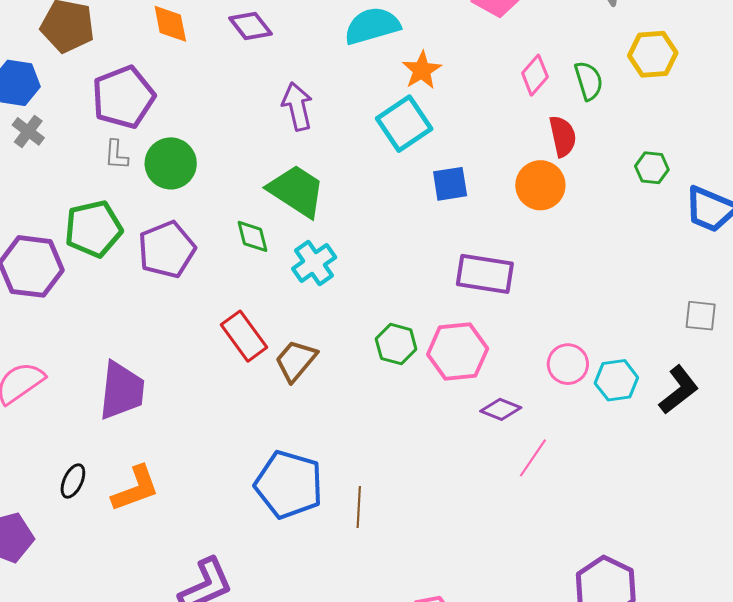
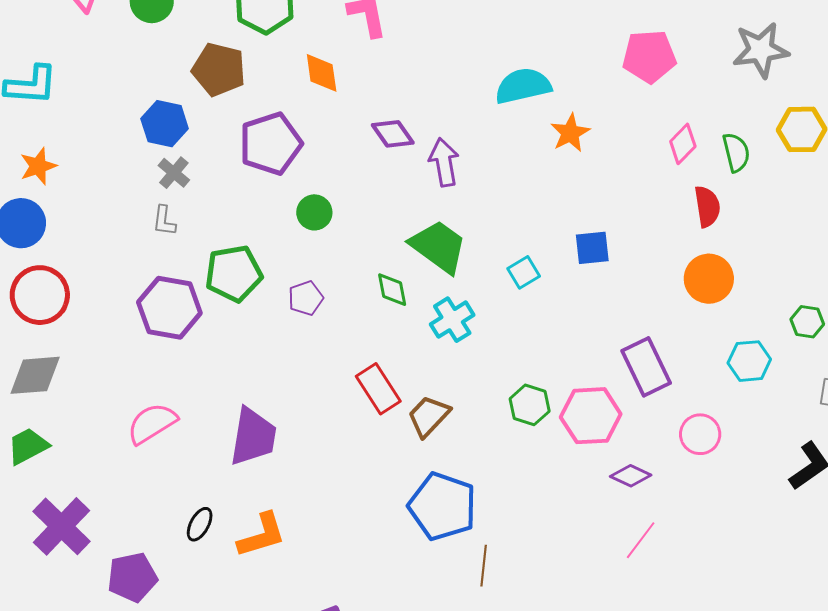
purple diamond: (250, 26) -> (393, 134), moved
cyan square: (404, 124) -> (524, 272), moved, size x0.6
gray L-shape: (116, 155) -> (164, 221), moved
green circle: (171, 163) -> (314, 212), size x0.7
green hexagon: (652, 168) -> (807, 322), moved
orange circle: (540, 185) -> (709, 279), moved
purple pentagon: (167, 250) -> (306, 298), size x0.6
purple rectangle: (485, 274) -> (646, 367), moved, turned 52
cyan hexagon: (616, 380) -> (749, 361), moved
pink line: (533, 458) -> (641, 540), moved
blue pentagon: (289, 485) -> (442, 506), moved

